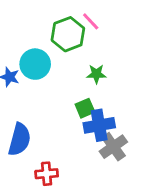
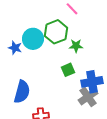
green hexagon: (68, 34) -> (56, 32), moved
blue cross: (99, 125) -> (92, 82), moved

